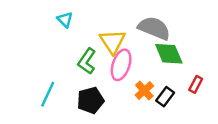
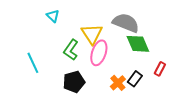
orange cross: (144, 91) -> (118, 83), moved
cyan line: (48, 94) -> (33, 63), moved, turned -50

